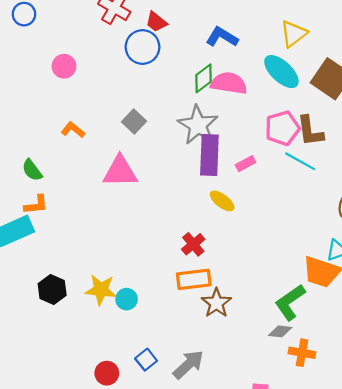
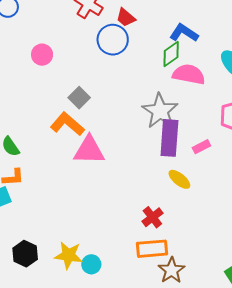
green diamond: (204, 78) -> (171, 54), moved
gray square: (134, 122) -> (79, 98), moved
orange L-shape: (73, 130) -> (67, 124), moved, size x1.6

